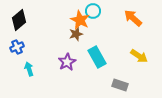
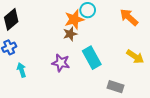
orange star: (80, 20) -> (74, 19), turned 30
purple star: (67, 62) -> (61, 63), turned -30

